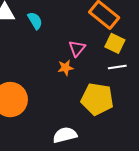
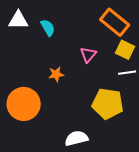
orange star: (65, 68) -> (56, 74), moved

